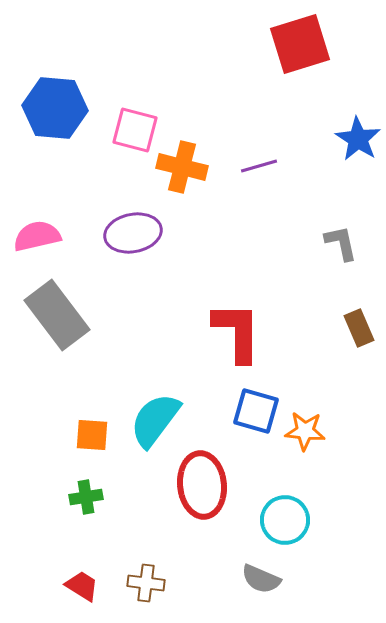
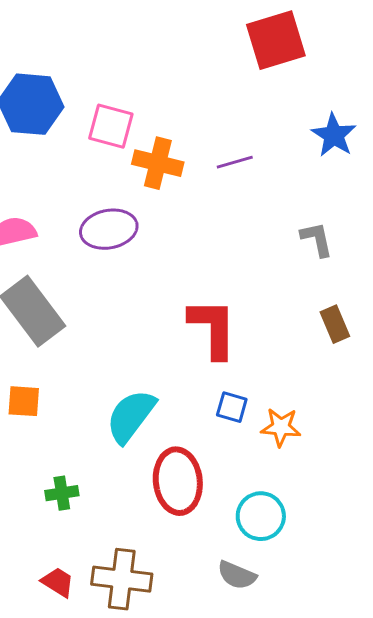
blue square: (256, 411) -> (232, 407), size x0.7
orange square: (92, 435) -> (24, 401), moved
brown cross: (146, 583) -> (122, 579), size x1.6

